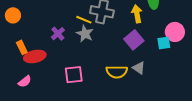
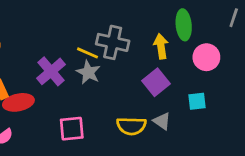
pink circle: (175, 32) -> (206, 57), moved
purple cross: (58, 34) -> (51, 71), size x1.5
cyan square: (164, 43) -> (197, 101), moved

